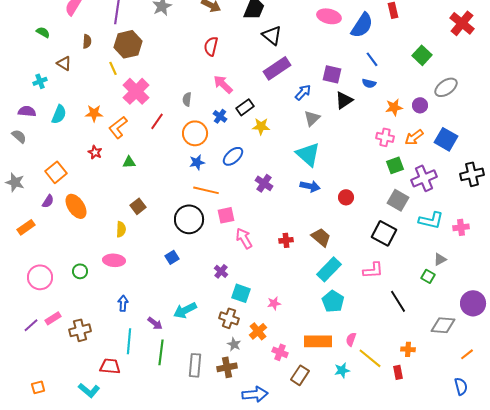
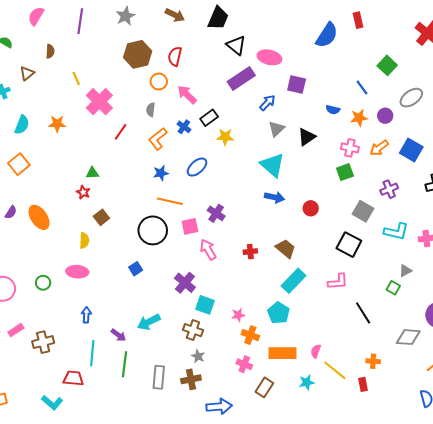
pink ellipse: (329, 16) -> (269, 57), moved
brown hexagon: (128, 44) -> (138, 54), moved
blue line: (372, 59) -> (362, 88), moved
brown triangle: (64, 63) -> (27, 73), turned 49
blue semicircle: (369, 83) -> (333, 110), moved
black triangle: (344, 100) -> (307, 137), moved
orange L-shape: (118, 127) -> (158, 139), moved
orange circle: (195, 133) -> (159, 82), moved, size x0.7
red star: (95, 152) -> (83, 192), moved
green square: (395, 165) -> (345, 172), moved
orange square: (56, 172) -> (19, 164), moved
purple cross: (424, 178) -> (389, 189), size x0.7
purple cross: (264, 183) -> (216, 213), moved
purple cross: (221, 271) -> (185, 283), size x1.5
cyan pentagon: (333, 301) -> (279, 313), moved
orange cross: (258, 331) -> (250, 335), moved, turned -30

